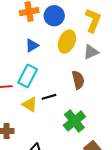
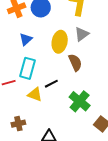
yellow ellipse: (67, 42) -> (60, 42), moved

